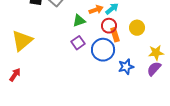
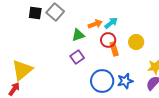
yellow triangle: (22, 41) -> (22, 70), moved
blue circle: (103, 50) -> (102, 81), moved

